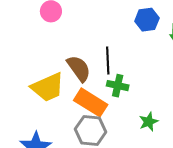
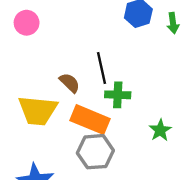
brown semicircle: (79, 68) -> (70, 83), size x0.7
yellow trapezoid: (48, 87) -> (38, 111), turned 39

